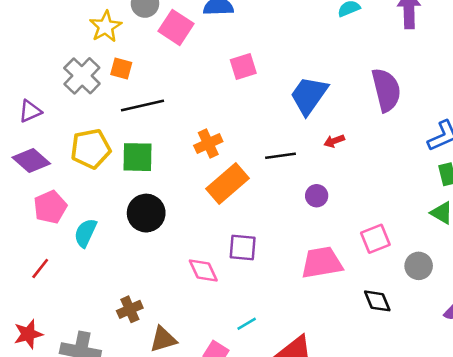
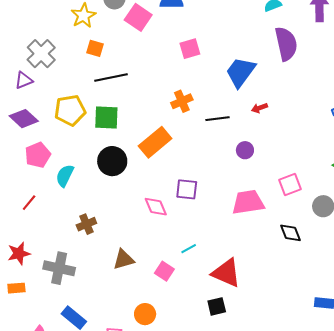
gray cross: (82, 76) -> (41, 54), moved
purple semicircle: (386, 90) -> (286, 44), moved
orange cross: (208, 144) -> (182, 101), moved
orange rectangle: (228, 183) -> (155, 142), moved
brown cross: (130, 309) -> (86, 224), moved

